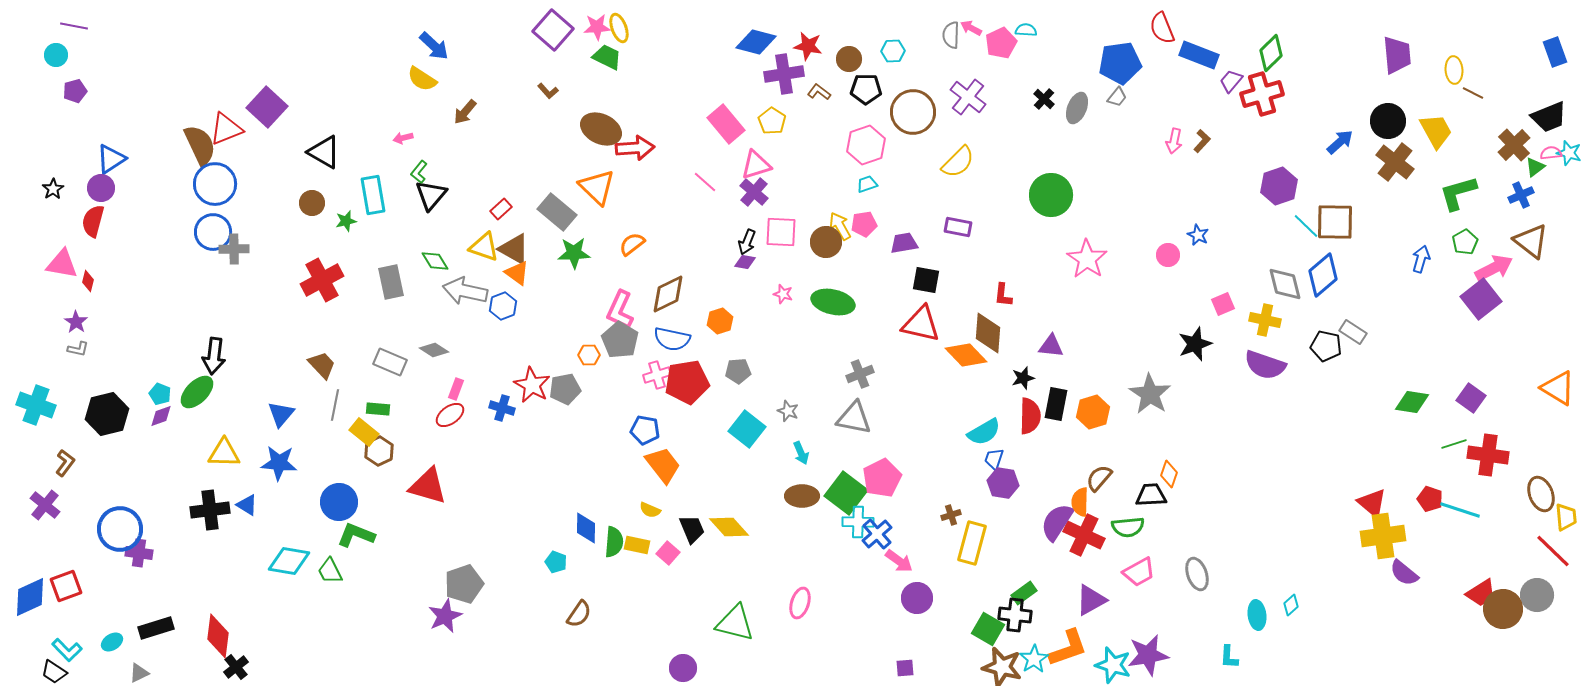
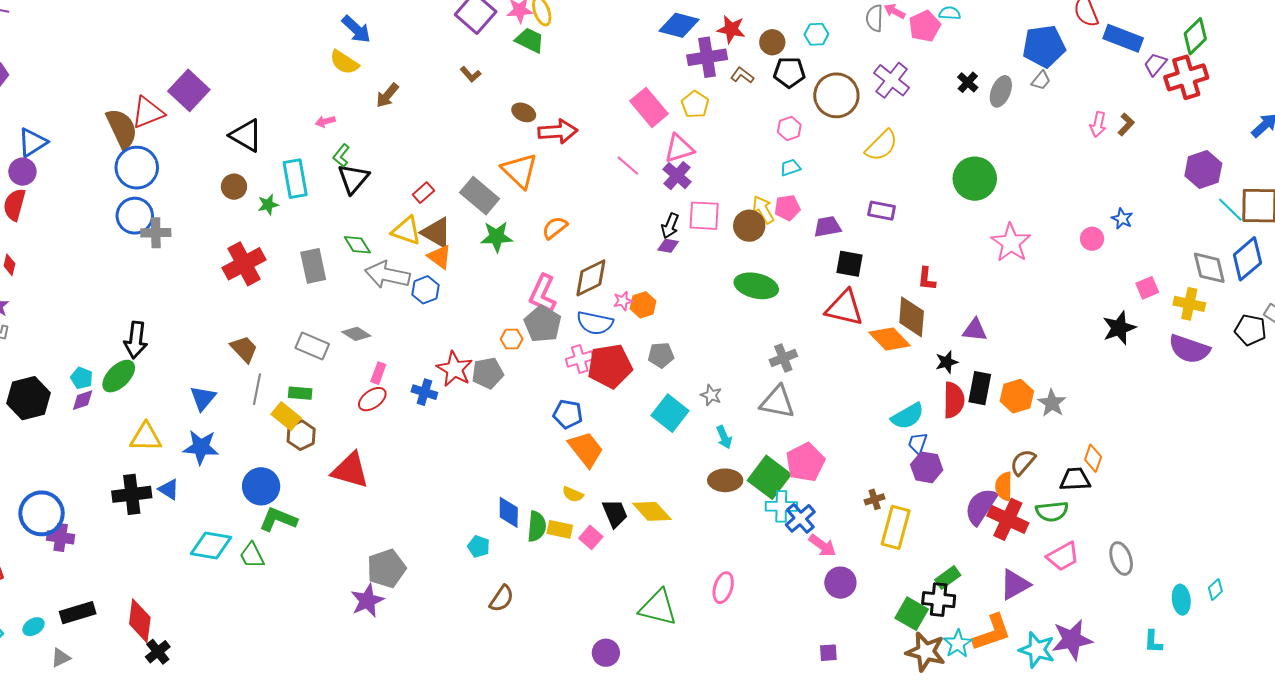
brown ellipse: (601, 129) -> (524, 112), size x0.6
pink hexagon: (866, 145) -> (789, 128), size x0.6
pink star: (783, 294) -> (623, 301), moved, turned -30
gray star: (1150, 394) -> (1052, 403), moved, size x0.7

